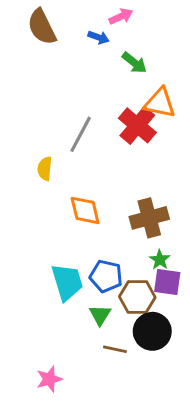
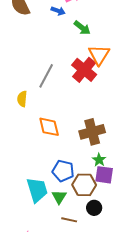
orange triangle: (160, 103) -> (99, 55), turned 50
cyan trapezoid: (67, 282) -> (37, 190), moved
black circle: (152, 331) -> (94, 208), size x0.6

